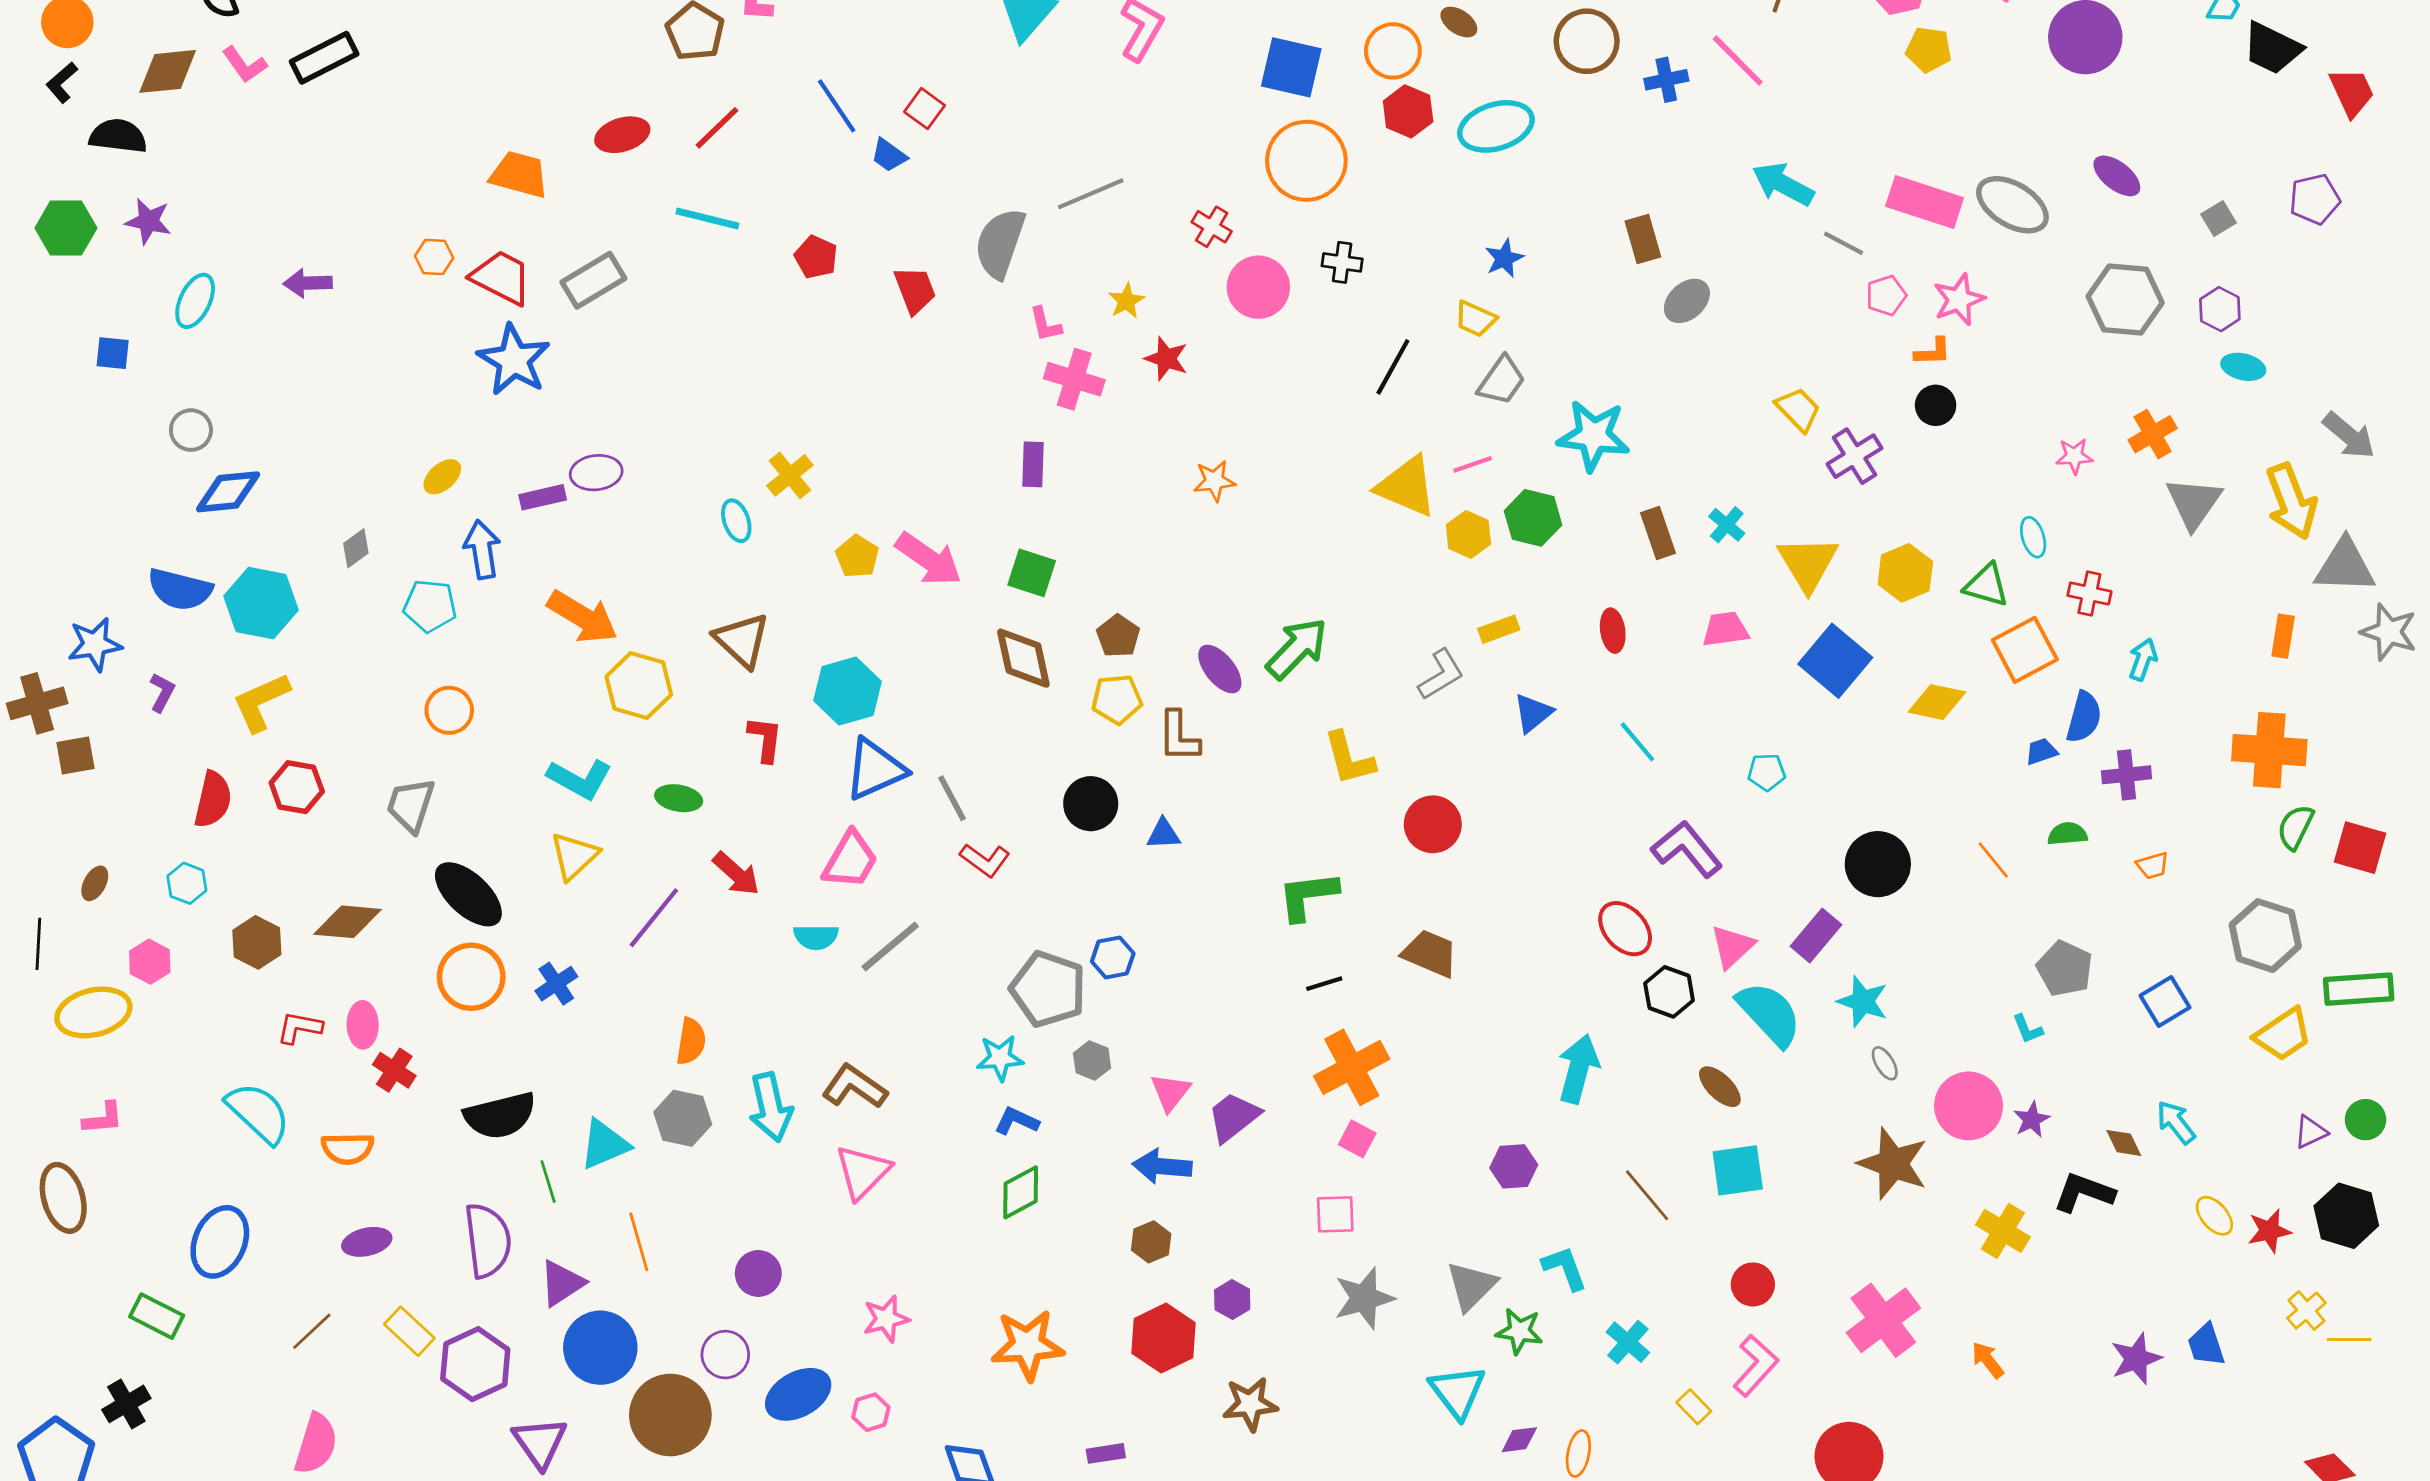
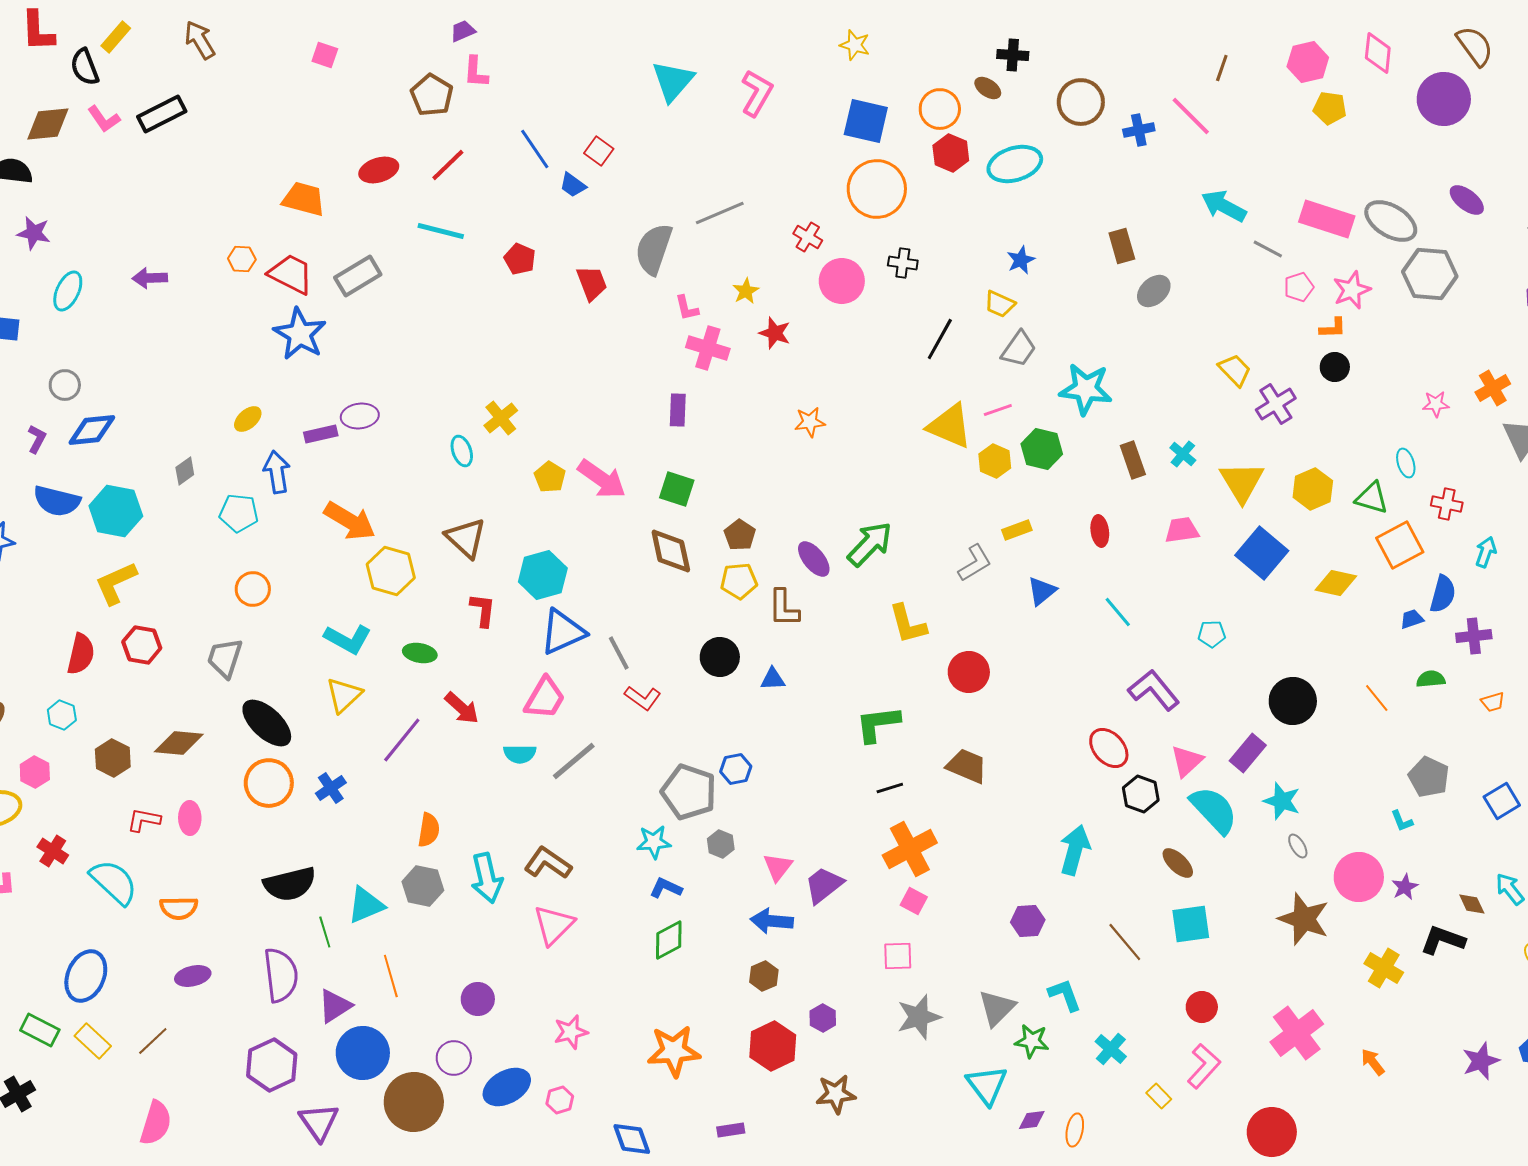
gray hexagon: (2125, 300) -> (1430, 274), moved
purple L-shape: (162, 692) -> (37, 439), moved
red cross: (394, 1070) -> (53, 851), moved
yellow rectangle: (409, 1331) -> (93, 1041), moved

